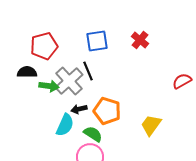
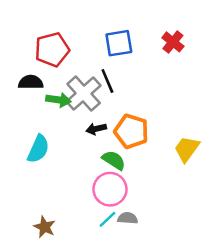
cyan semicircle: (65, 125) -> (38, 149), moved

